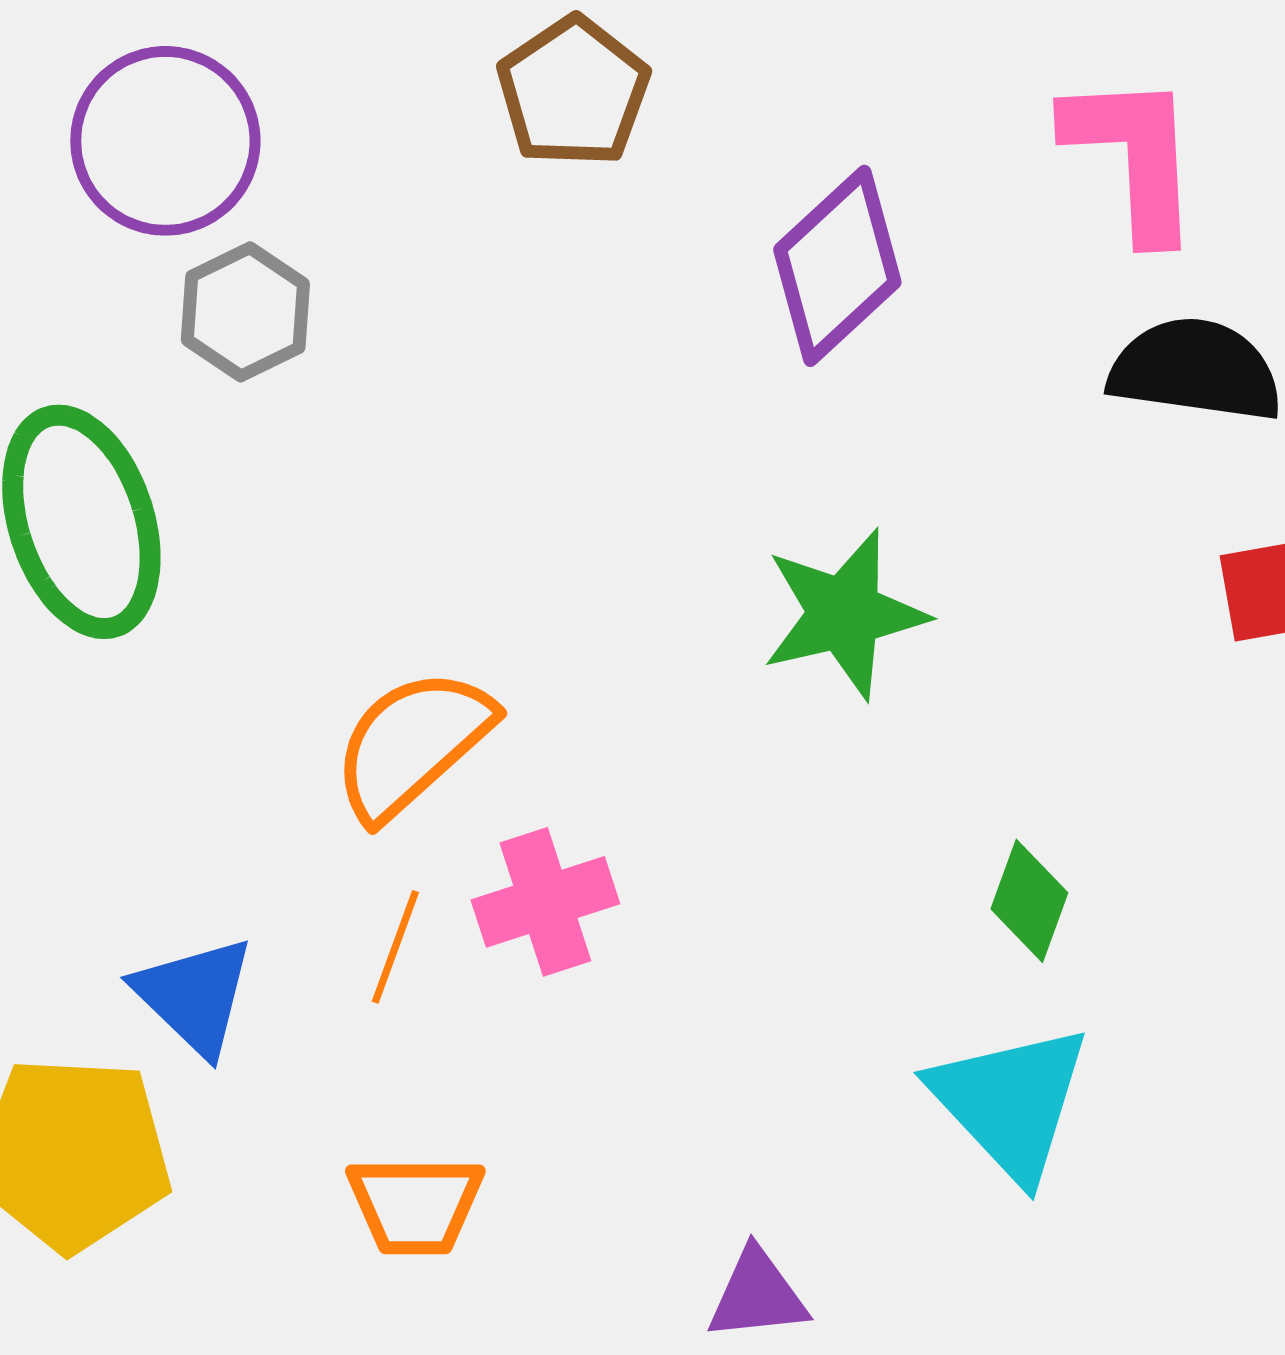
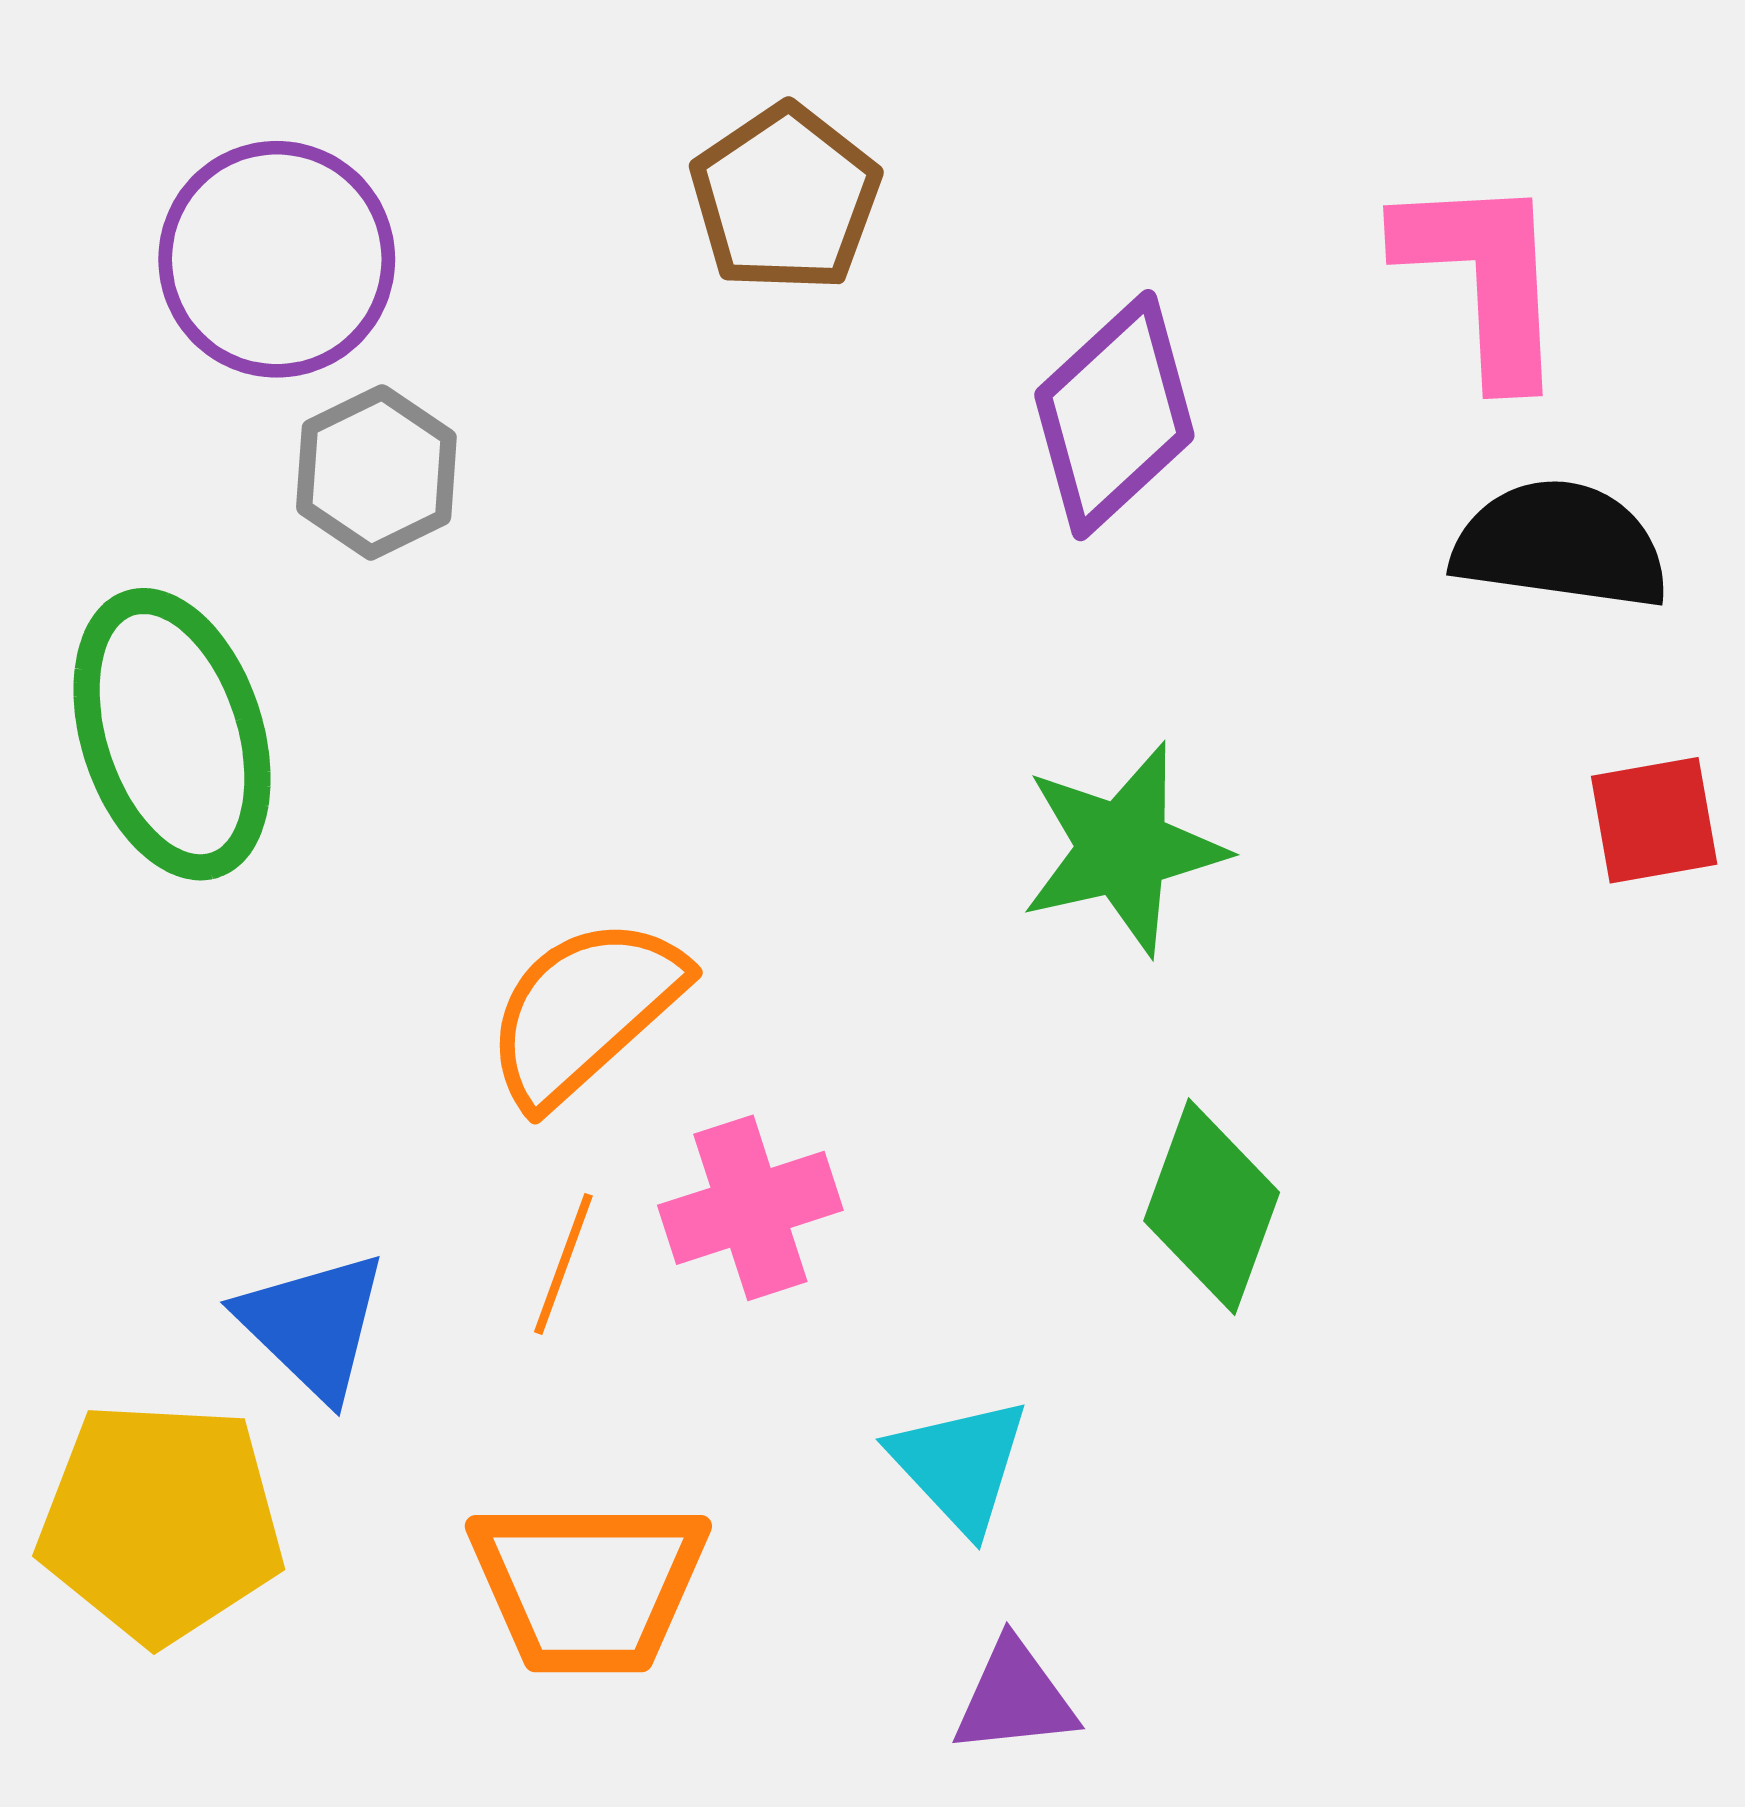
green diamond: (1029, 901) -> (1212, 1207), moved, size x1.4
cyan triangle: (1010, 1102) -> (960, 1465), moved, size x0.7
orange trapezoid: (415, 1205) -> (588, 1586), size x1.4

